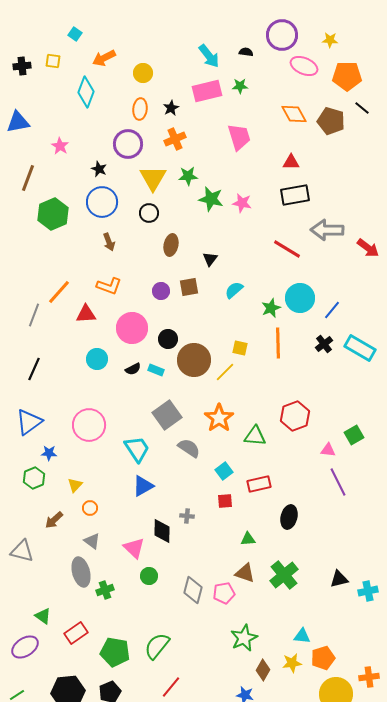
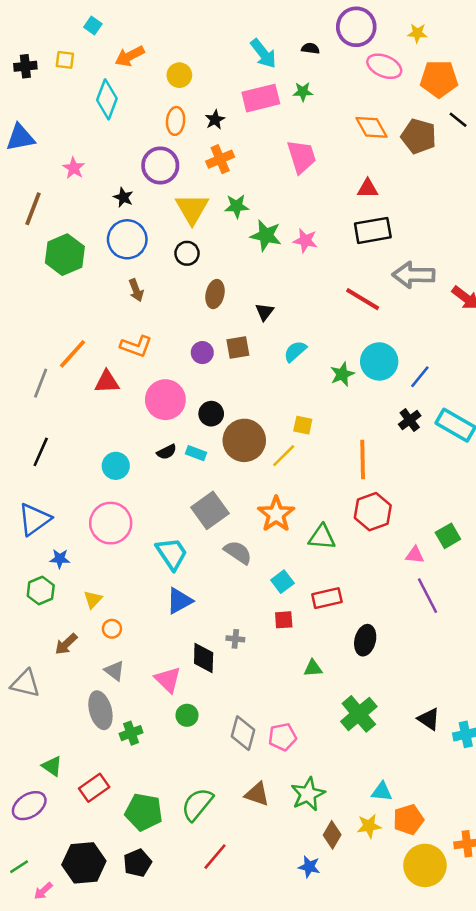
orange line: (278, 343) -> (363, 459), moved
cyan circle: (97, 359) -> (116, 466), moved
brown triangle: (245, 573) -> (257, 794), moved
black triangle: (339, 579) -> (429, 719), turned 48

